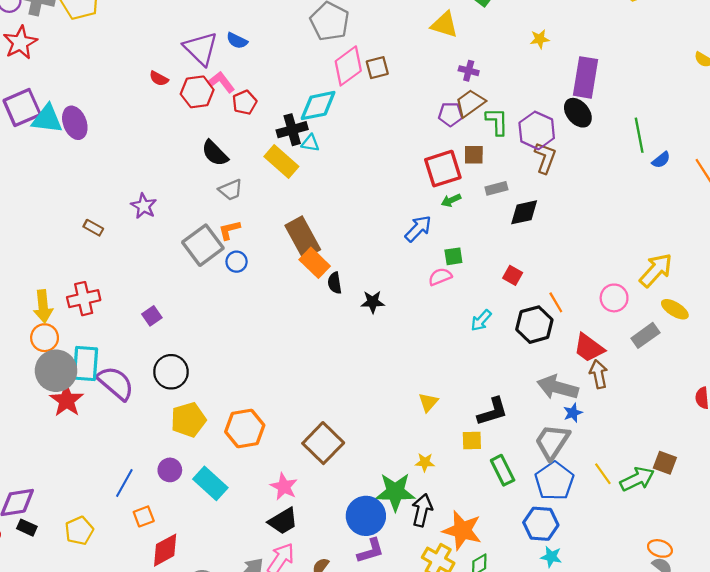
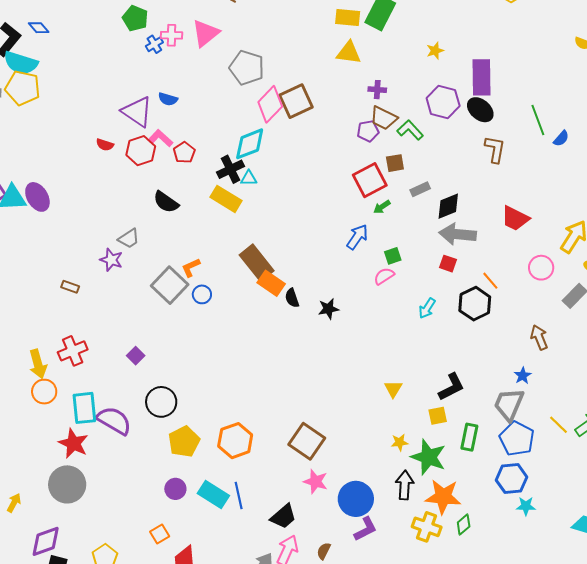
brown square: (377, 68) -> (296, 101), size x1.6
brown trapezoid: (470, 103) -> (384, 118), turned -108
green L-shape: (497, 121) -> (410, 130), turned -32
purple hexagon: (537, 130) -> (443, 102), moved
brown L-shape: (545, 158) -> (495, 149), moved
gray trapezoid: (231, 190) -> (129, 239), moved
red trapezoid: (589, 348) -> (515, 218), moved
gray circle: (56, 371) -> (67, 484), moved
gray arrow: (558, 387) -> (458, 234), moved
green rectangle: (503, 470) -> (469, 437), turned 48
blue line: (124, 483) -> (239, 496), moved, turned -32
pink star: (284, 487) -> (316, 481), moved
green star: (395, 492) -> (428, 457), moved, turned 30

